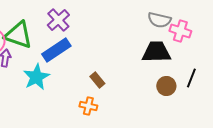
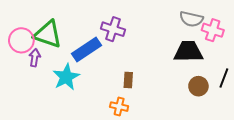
purple cross: (58, 20) -> (113, 29), moved, turned -30
brown rectangle: (97, 80) -> (128, 80), turned 42

